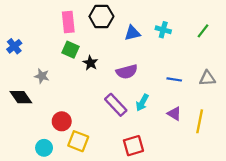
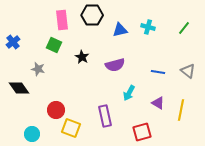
green square: (71, 50) -> (54, 45), moved
gray triangle: (207, 78) -> (188, 71), turned 42
purple rectangle: (116, 105) -> (105, 116), moved, turned 30
red square: (133, 146) -> (142, 132), moved
cyan circle: (44, 148) -> (32, 134), moved

